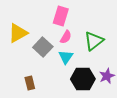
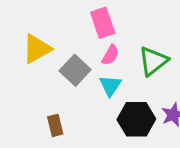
pink rectangle: (61, 16) -> (103, 23), turned -36

